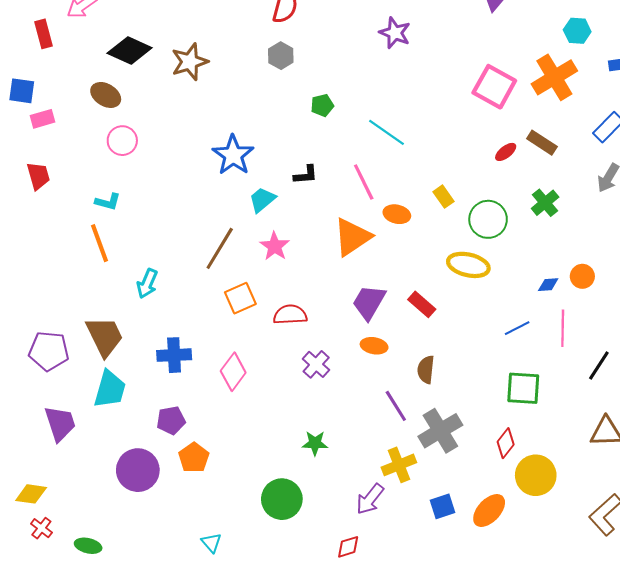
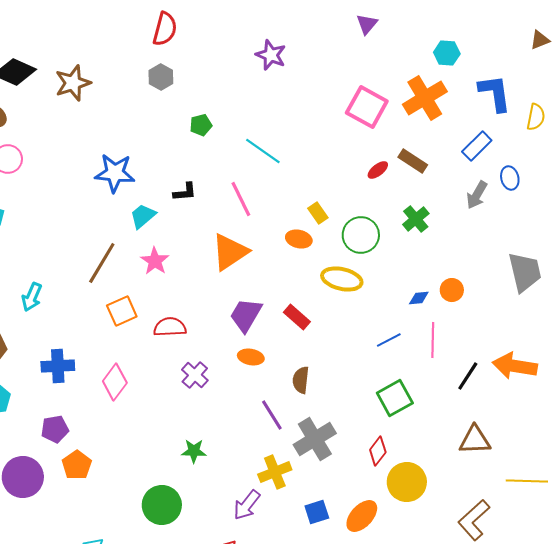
blue star: (233, 155) -> (115, 173), turned -30
orange ellipse: (397, 214) -> (299, 239), moved
green square: (523, 388) -> (395, 398), turned -33

